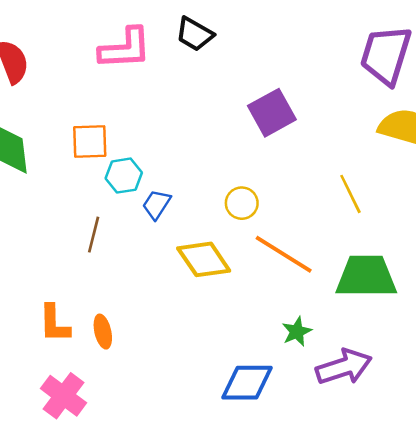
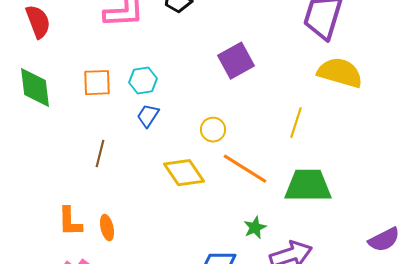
cyan hexagon: (124, 176) -> (143, 81), moved
yellow line: (350, 194) -> (296, 123), turned 44
blue trapezoid: (157, 204) -> (148, 116), moved

